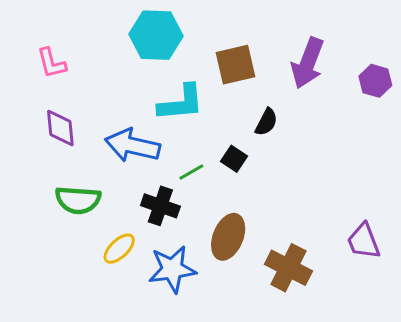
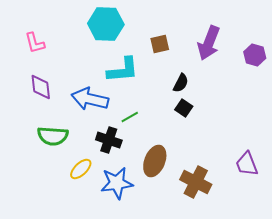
brown square: (235, 65) -> (160, 44), size x0.7
black square: (234, 159) -> (184, 108), moved

